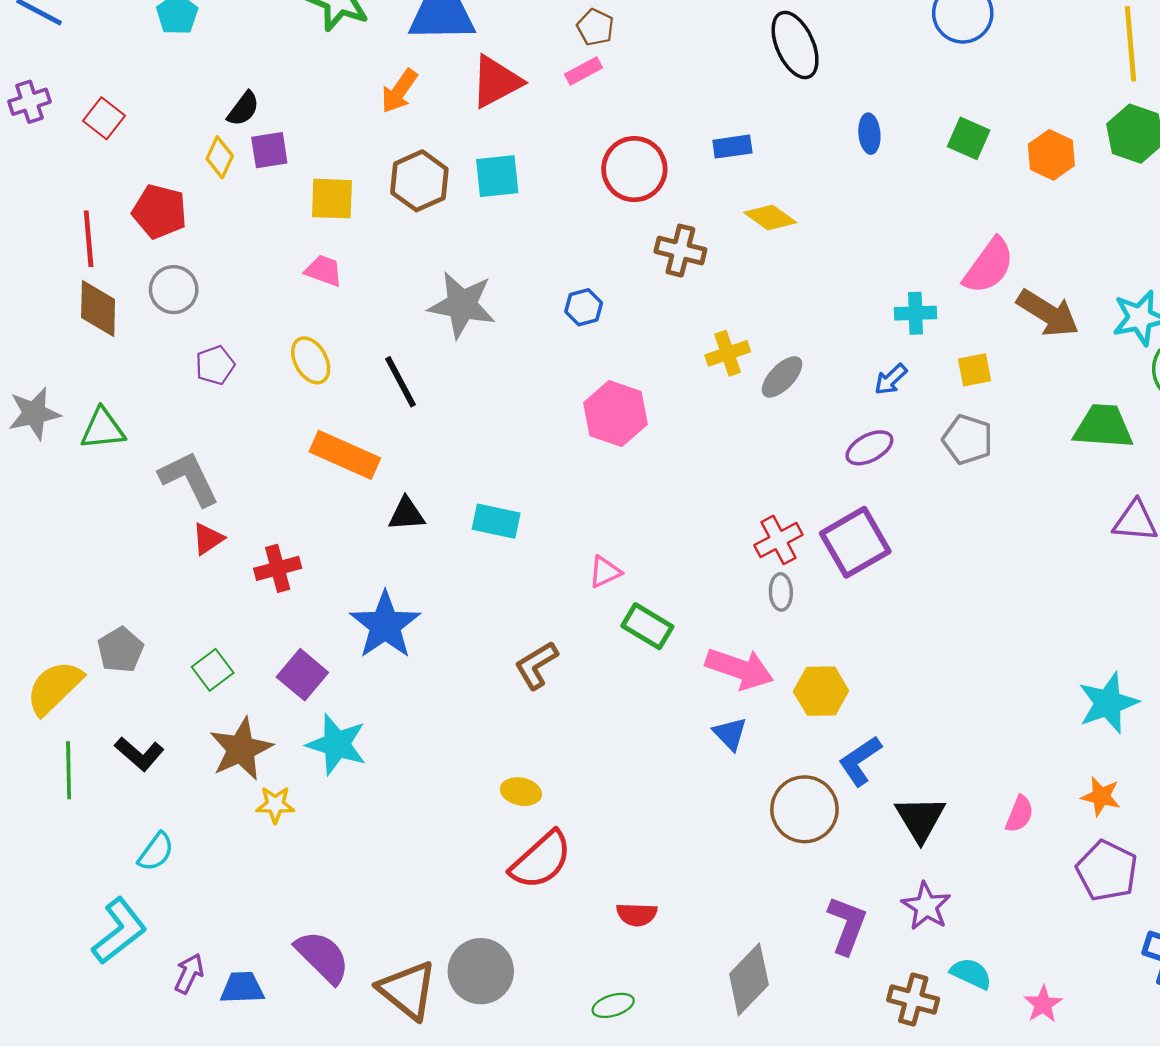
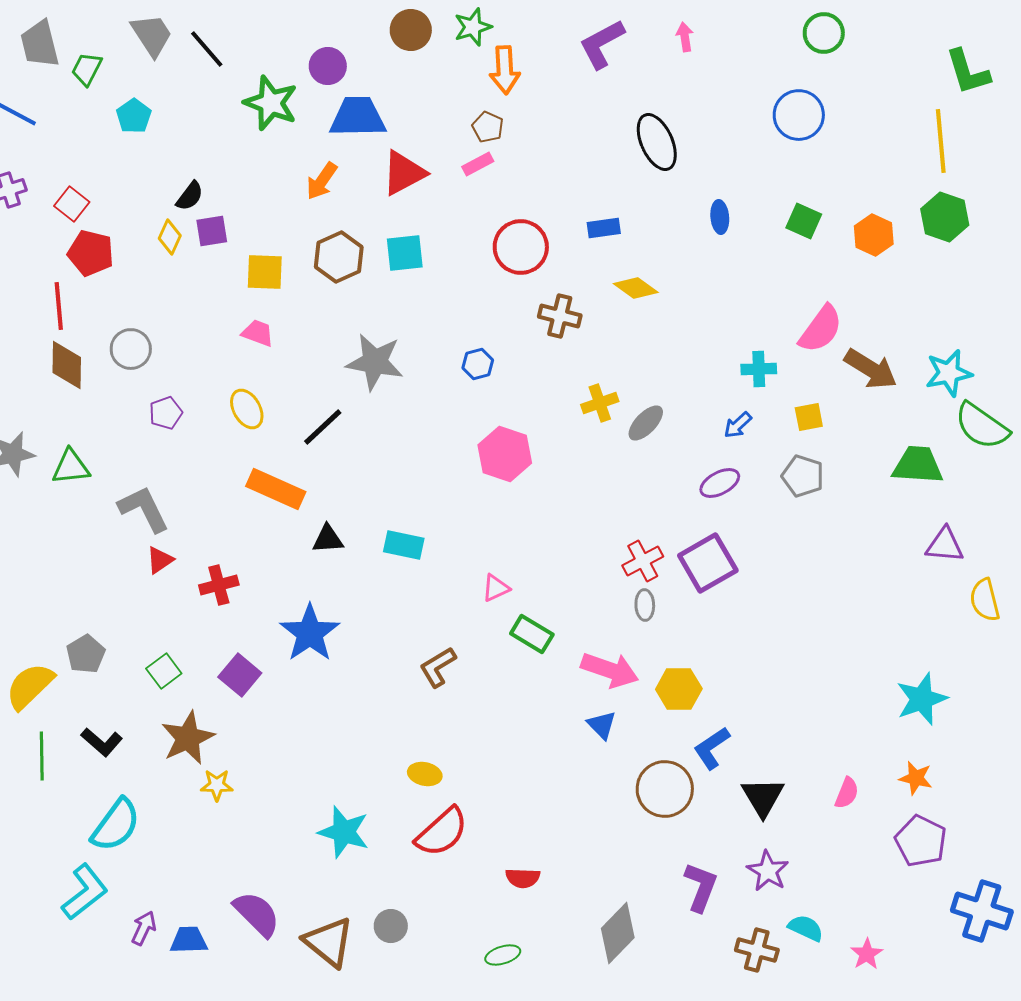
red pentagon: (159, 212) -> (91, 253), moved
black line: (400, 382) -> (323, 427), turned 75
cyan star: (337, 744) -> (344, 832), moved
cyan semicircle: (156, 852) -> (116, 825), size x1.6
gray circle: (481, 971) -> (391, 926), size x0.6

